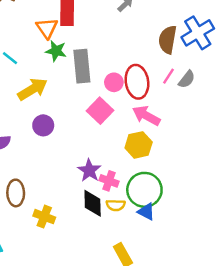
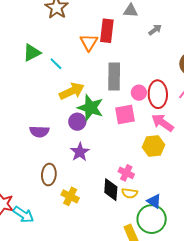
green star: (56, 51) -> (90, 108), moved, size x1.5
pink square: (100, 111) -> (125, 115), turned 30
purple star: (89, 170) -> (80, 152), moved
green circle: (144, 190) -> (152, 219), moved

